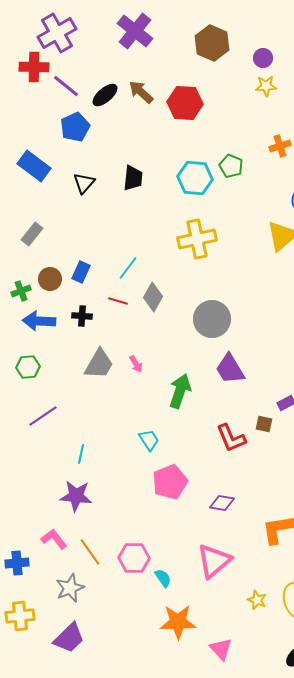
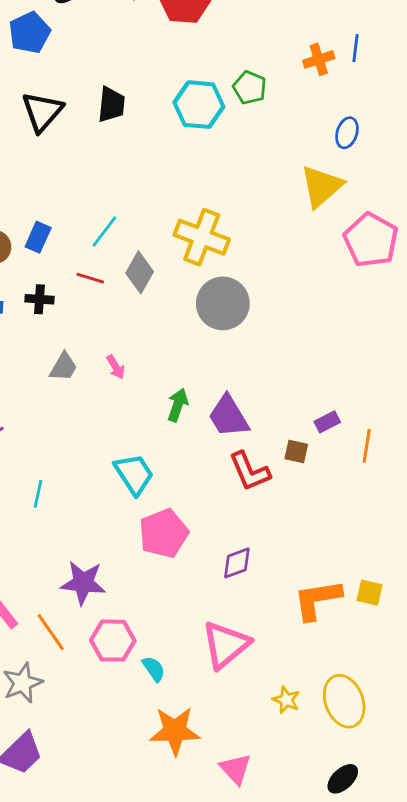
black triangle: (84, 183) -> (42, 112), size x1.4
yellow cross: (197, 239) -> (202, 237), moved, turned 33
gray trapezoid: (99, 364) -> (63, 367), size x0.7
purple trapezoid: (230, 369) -> (228, 416), moved
green arrow: (180, 391) -> (178, 405), size x0.7
cyan trapezoid: (149, 440) -> (134, 474), size x1.4
purple star: (76, 496) -> (83, 583), moved
purple diamond: (222, 503) -> (237, 563), turned -30

